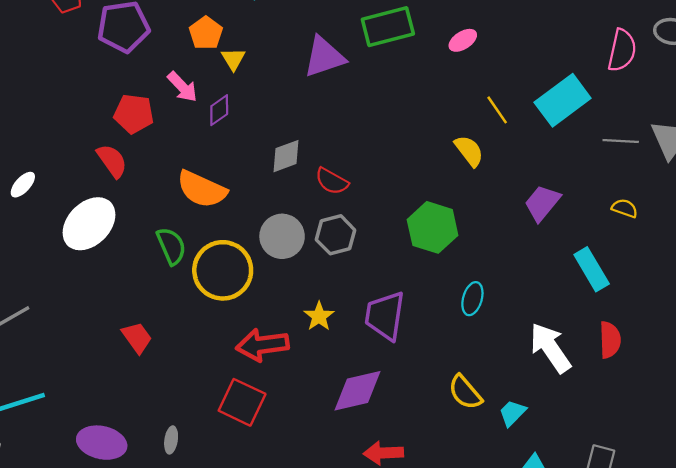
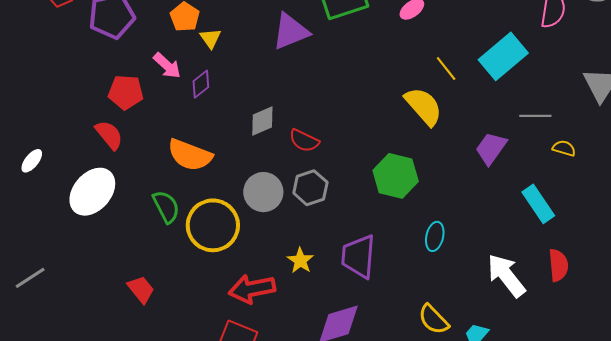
gray line: (621, 141) -> (535, 116), moved
yellow semicircle: (469, 151) -> (424, 106), size x1.4

